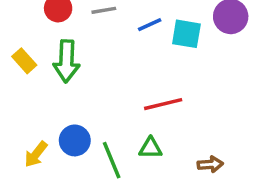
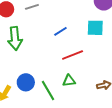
blue line: (150, 25) -> (60, 31), moved
cyan square: (186, 34) -> (95, 28), moved

